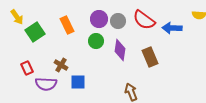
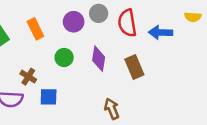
red semicircle: (144, 20) -> (127, 23), turned 45
gray circle: (118, 21) -> (99, 13), moved
green circle: (96, 41) -> (64, 57), moved

